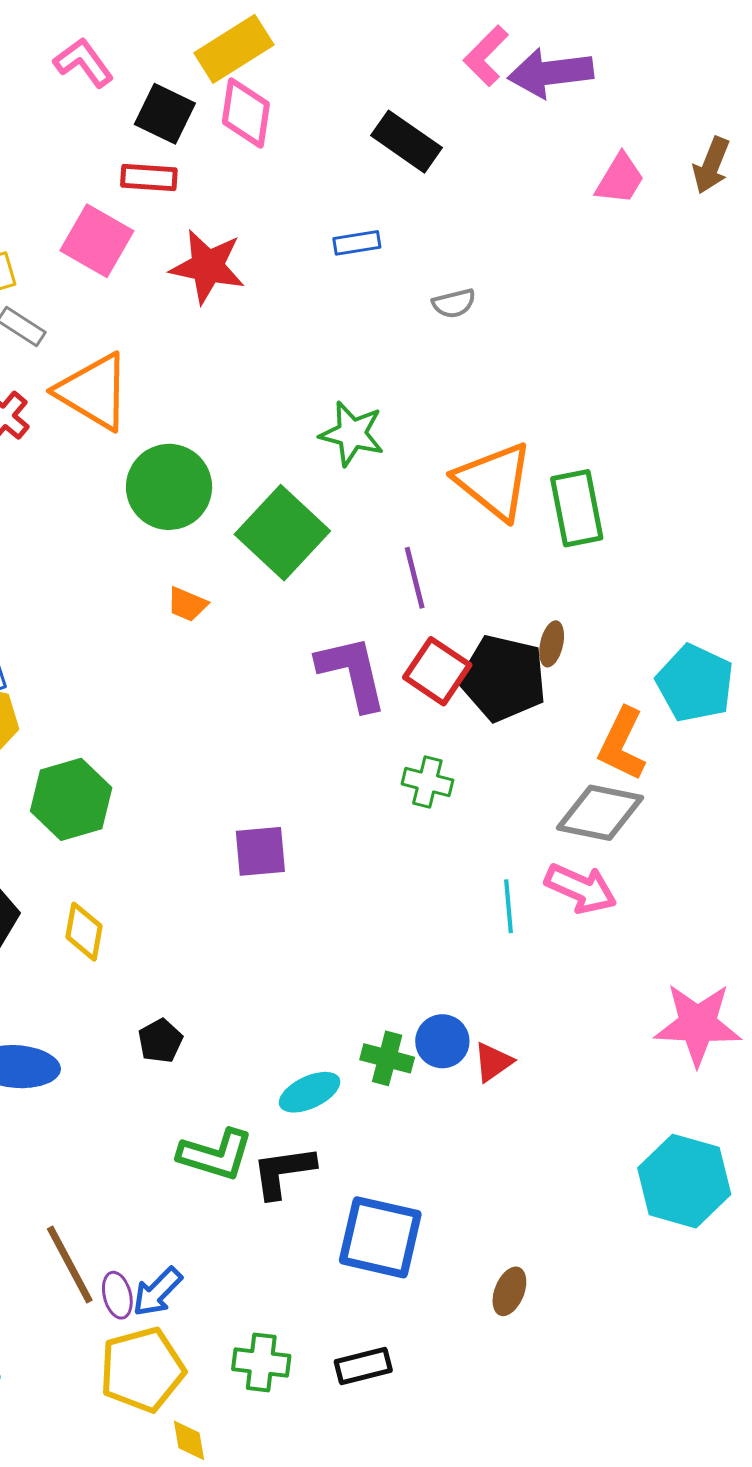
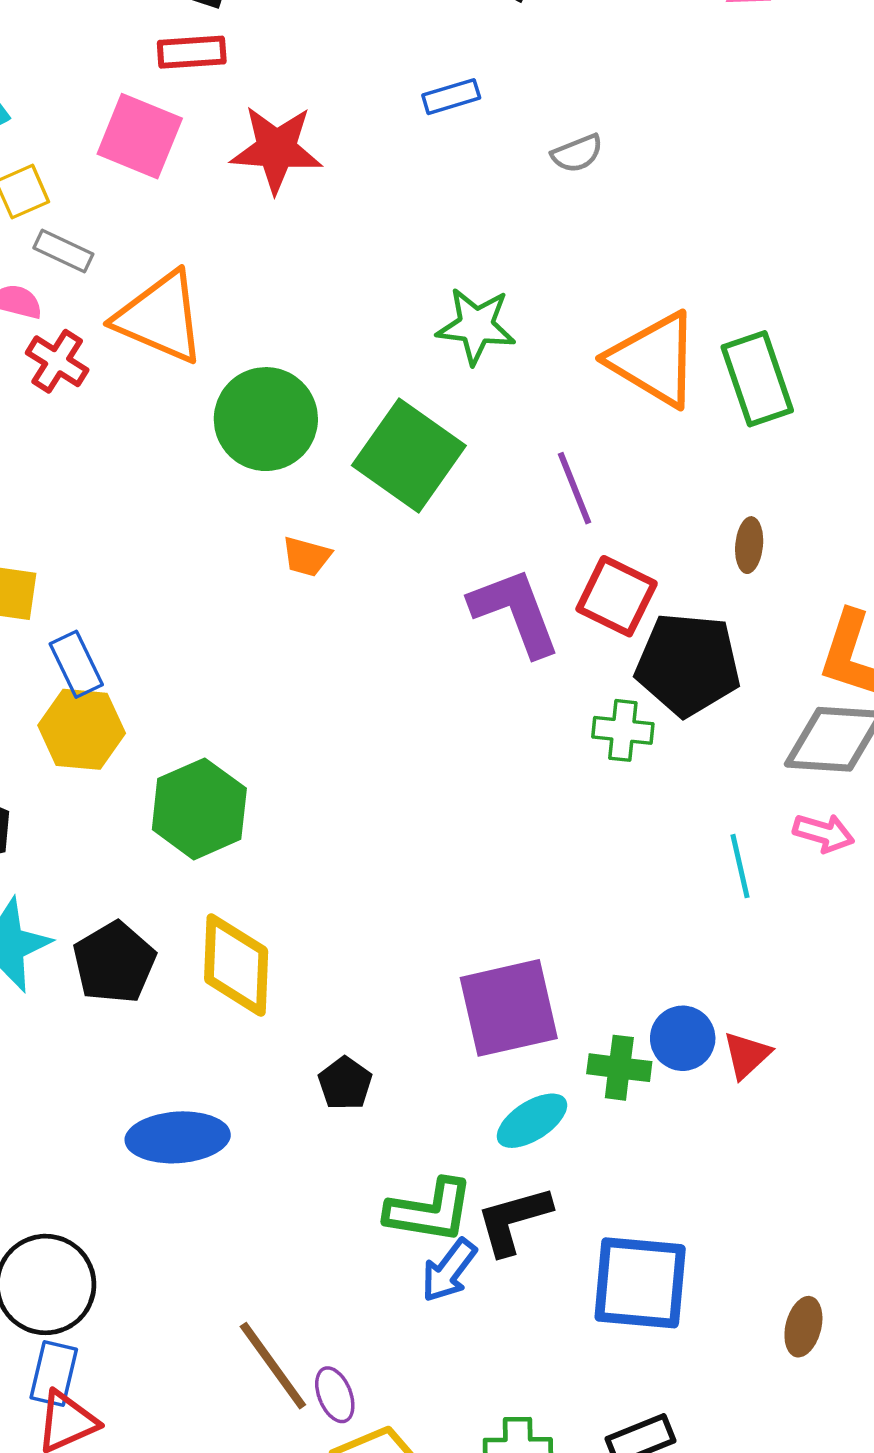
black pentagon: (503, 678) -> (688, 664), moved
purple square: (260, 851) -> (509, 1008), moved, size x1.5
pink arrow: (581, 888) -> (824, 833), size x0.7
yellow diamond: (84, 932) -> (236, 965), size x1.5
blue arrow: (157, 1292) -> (449, 1270), moved

